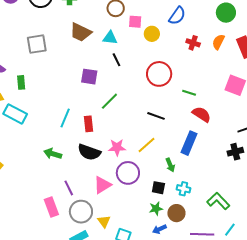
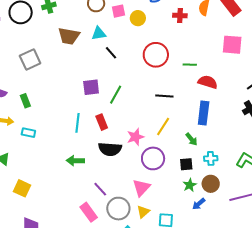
purple square: (89, 77) -> (91, 87), moved
cyan rectangle: (15, 114) -> (28, 133), size x0.6
pink triangle: (102, 185) -> (141, 188), moved
yellow triangle: (104, 221) -> (143, 212), turned 40

